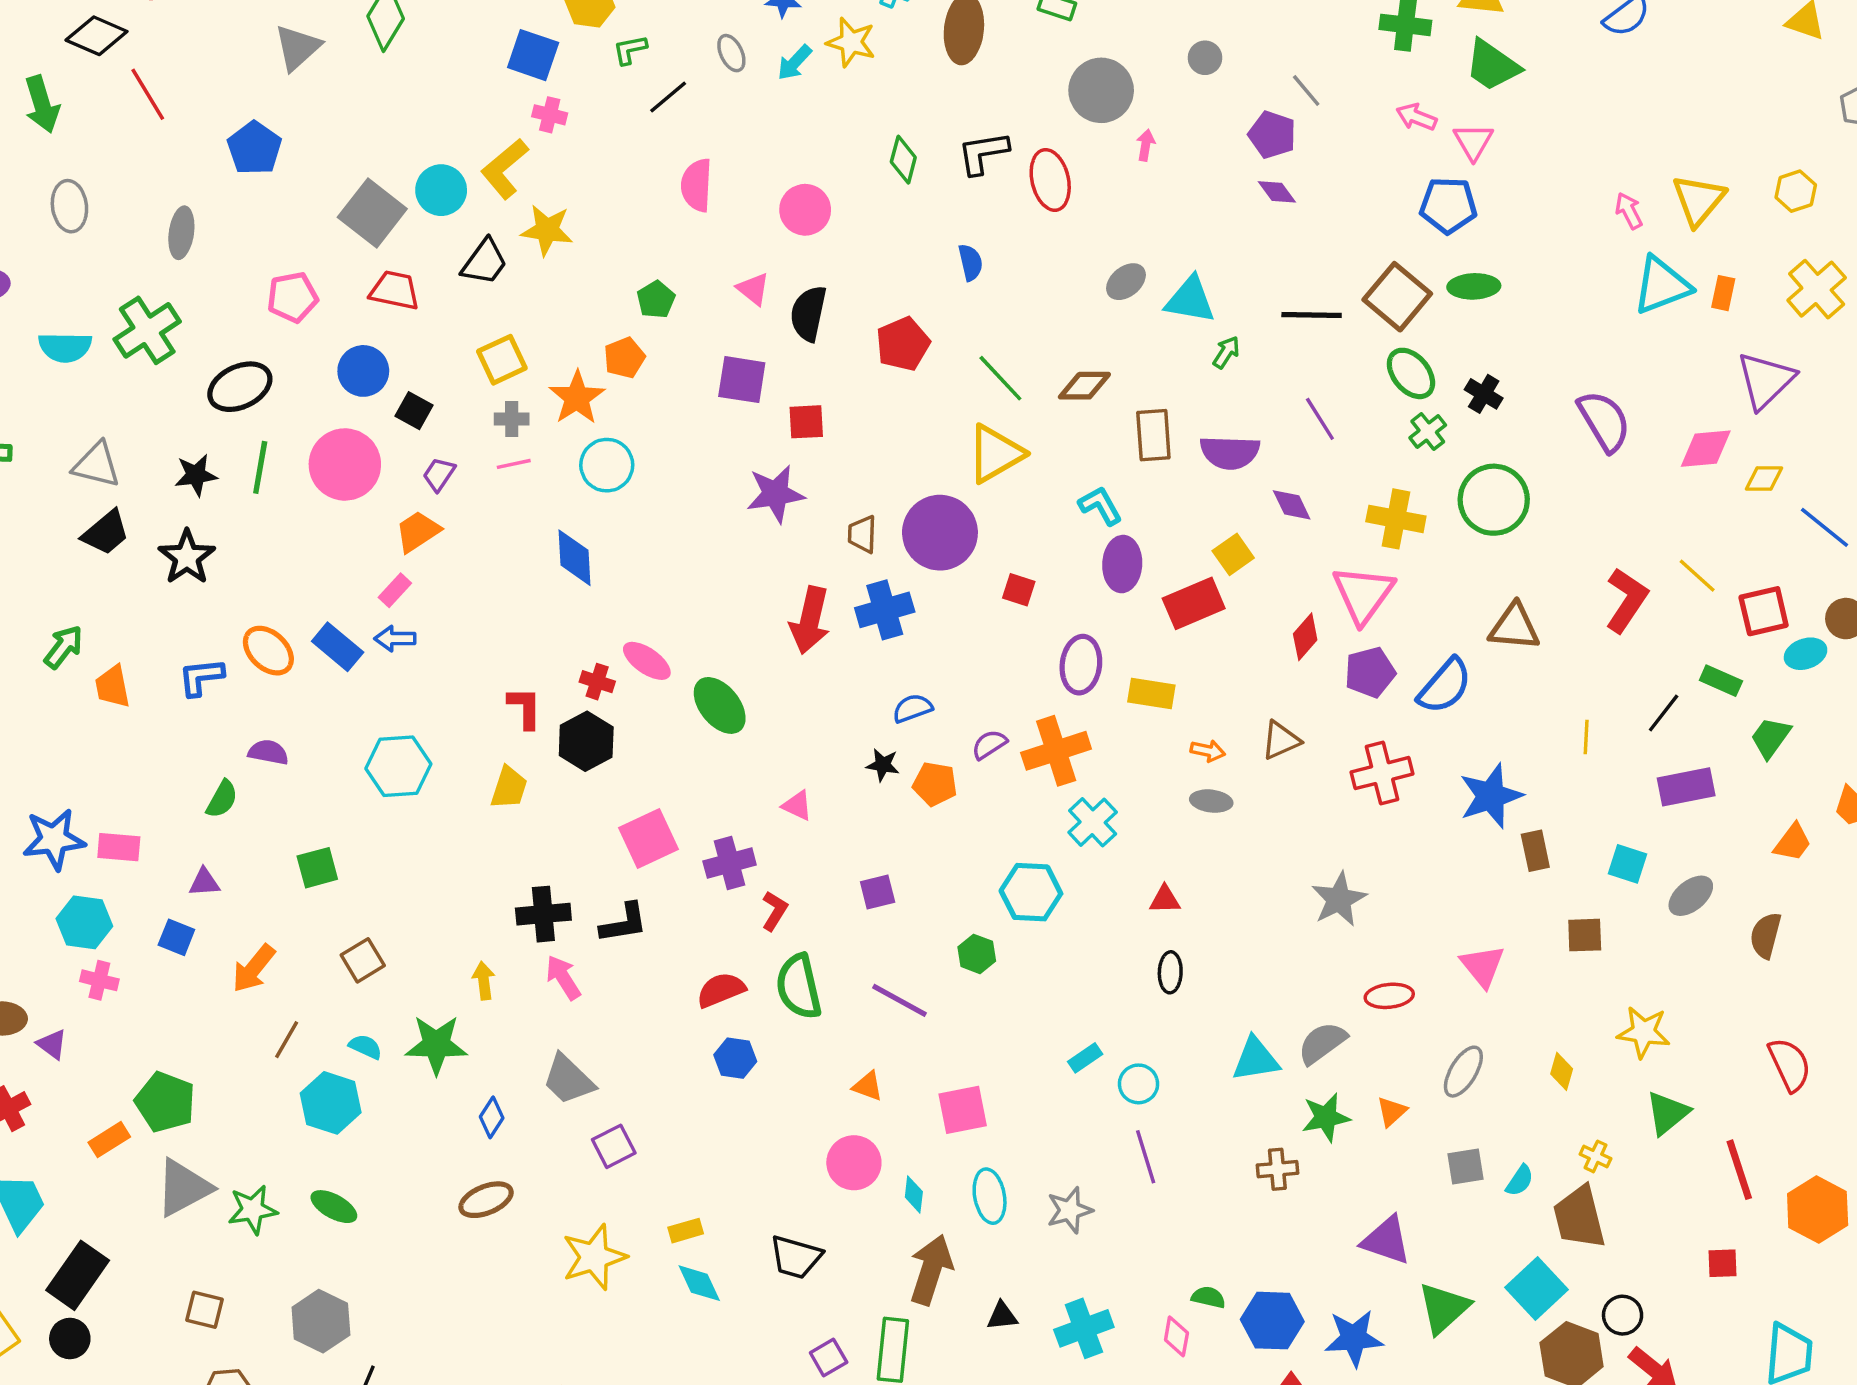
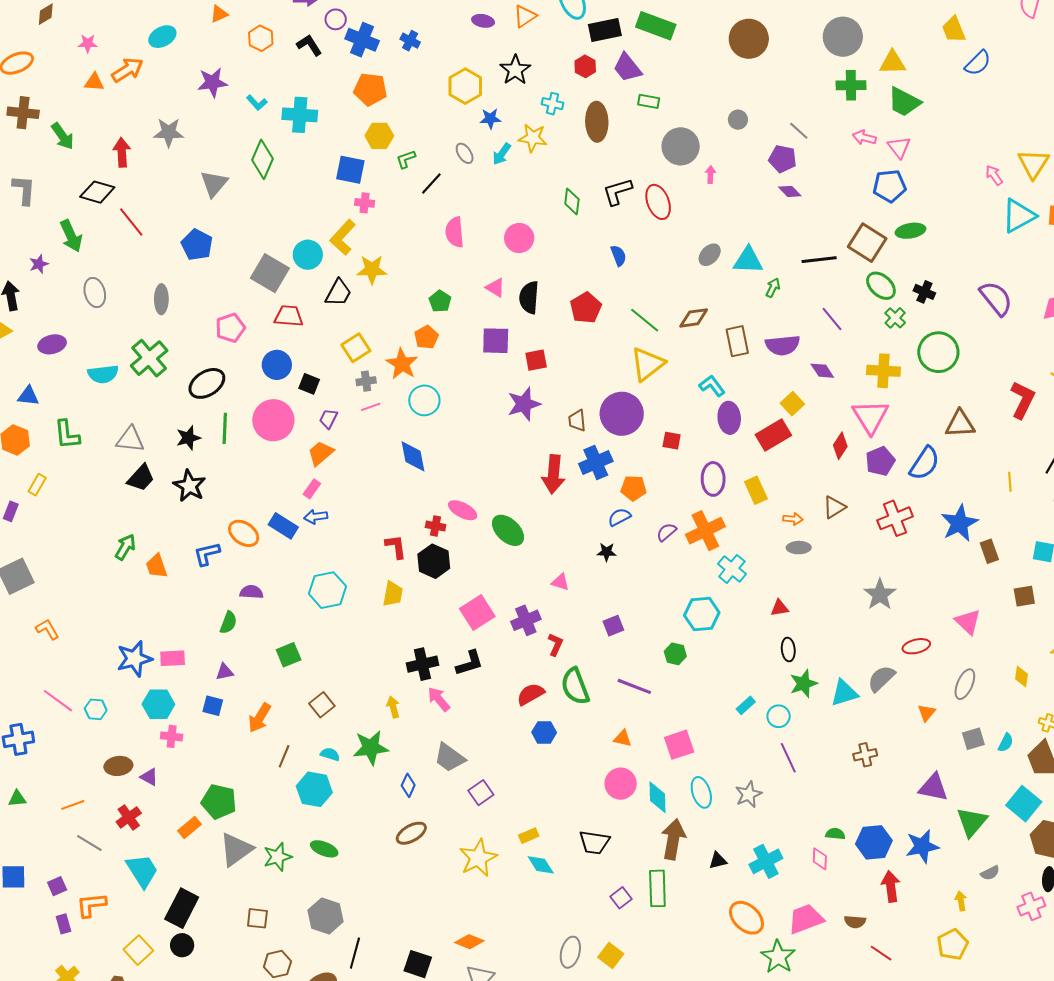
yellow rectangle: (1151, 694) -> (756, 490), turned 64
orange pentagon: (935, 784) -> (634, 488), moved
green star: (1326, 1117) -> (803, 684), moved
cyan diamond: (914, 1194) -> (658, 797), size x1.5

